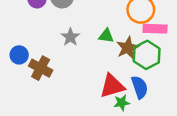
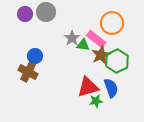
pink rectangle: (155, 29) -> (96, 39), moved, turned 36
gray star: (70, 37) -> (72, 38), moved
blue circle: (19, 55) -> (35, 56), moved

